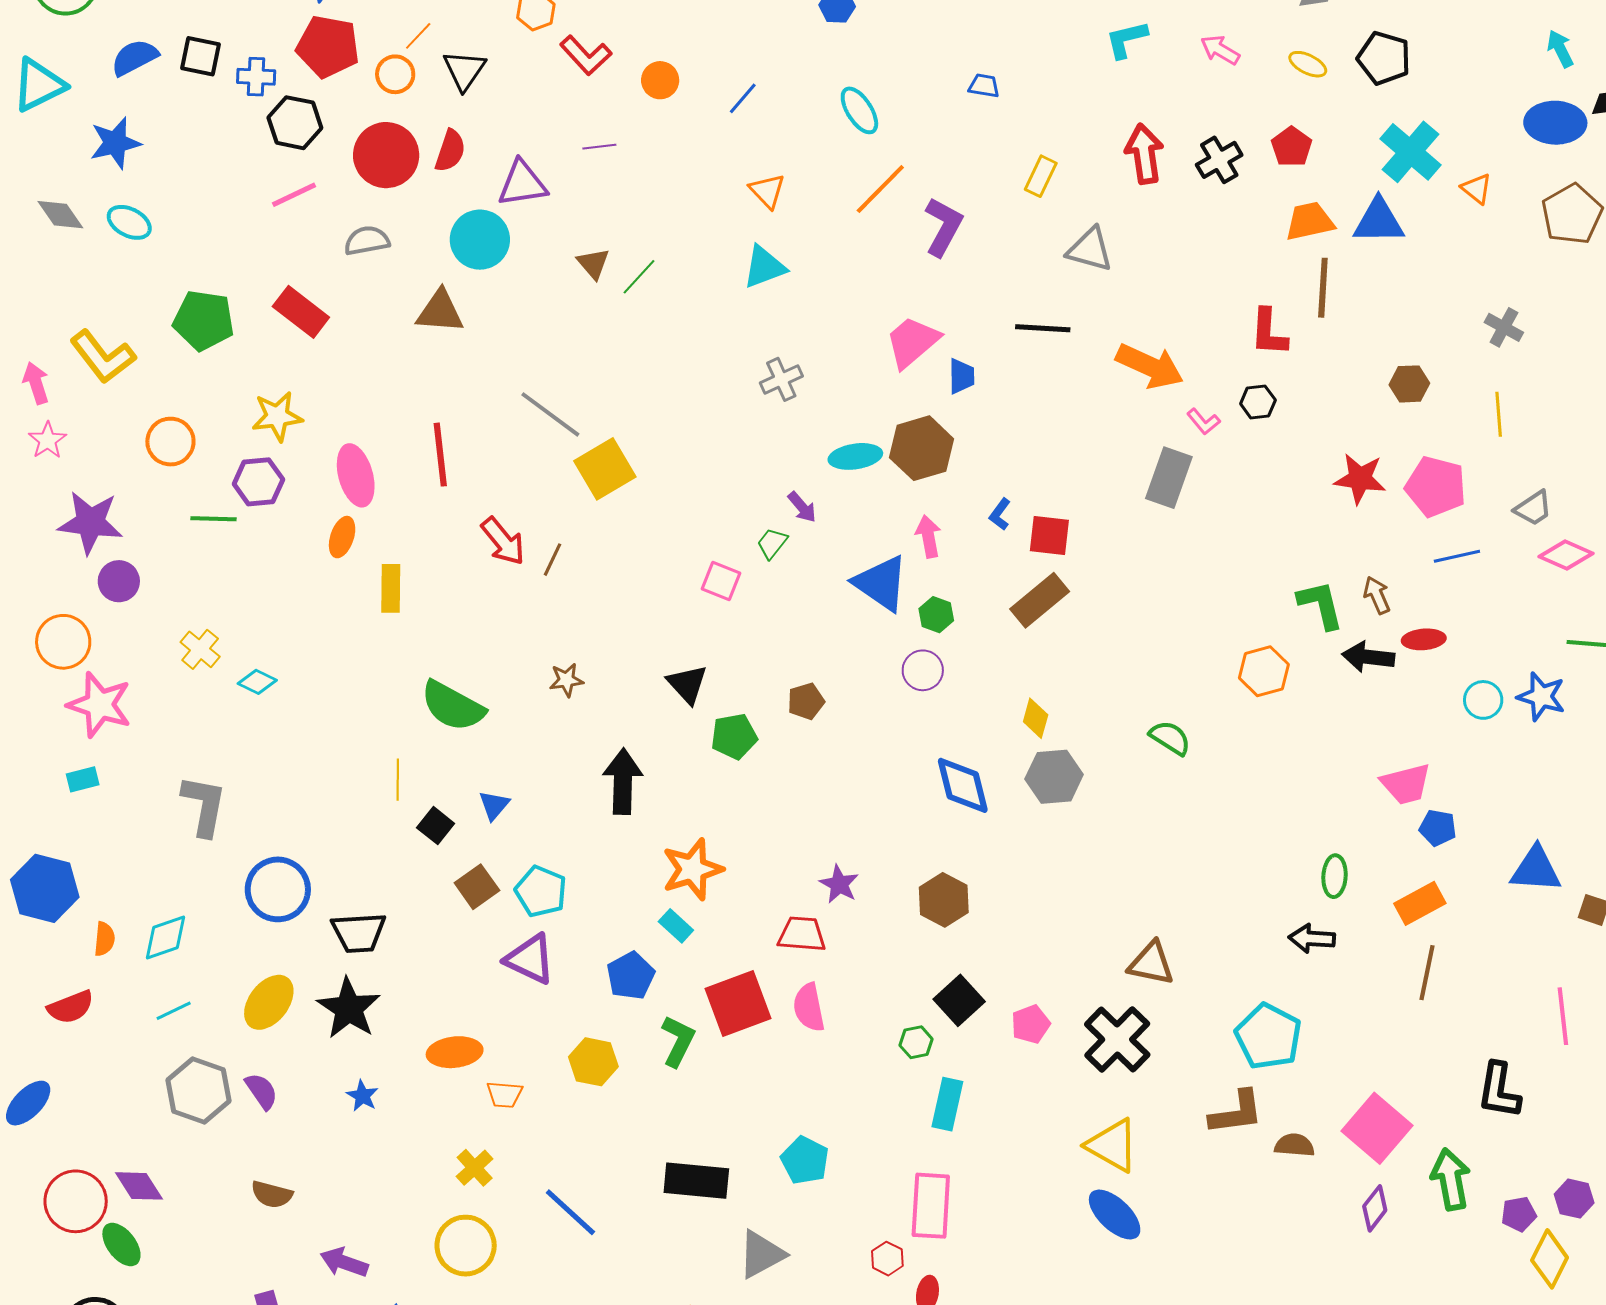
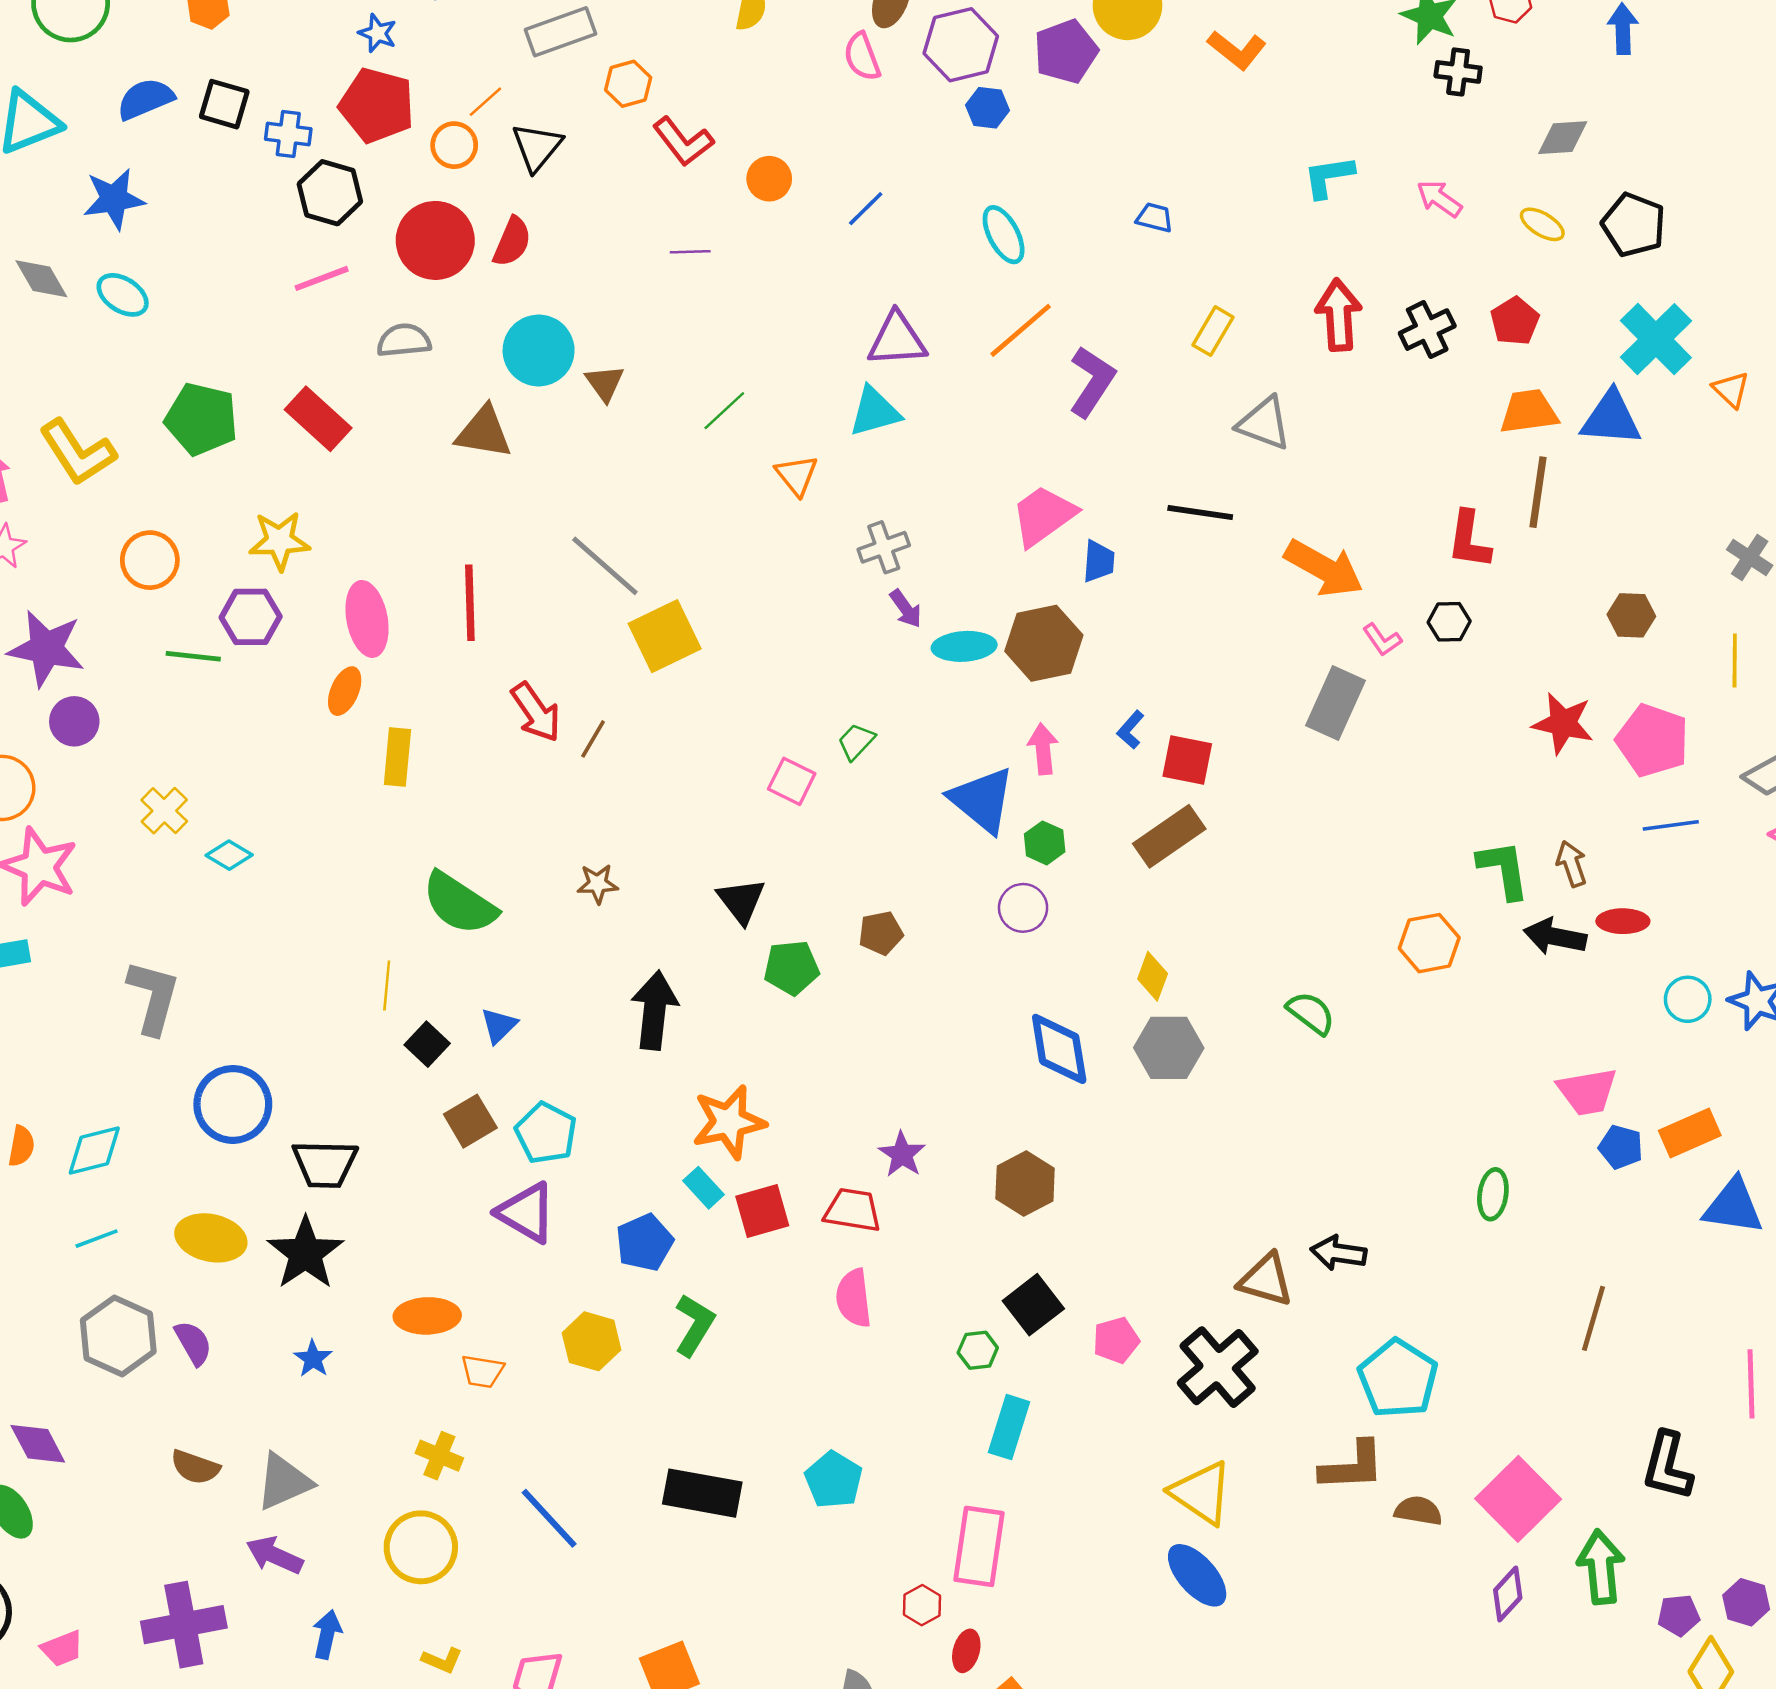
purple triangle: (522, 184) -> (897, 340), moved
orange triangle: (767, 191) -> (797, 475), moved
brown triangle: (593, 264) -> (605, 383), moved
purple arrow: (802, 507) -> (906, 609), moved
orange rectangle: (1420, 903) -> (1690, 1133), moved
black arrow: (1312, 939) -> (1339, 1253), moved
yellow ellipse: (269, 1002) -> (211, 1238), turned 60
red square: (738, 1004) -> (762, 1211), moved, size x0.7
yellow cross: (475, 1168) -> (439, 1456), turned -30
gray triangle: (761, 1254) -> (284, 1482), moved

